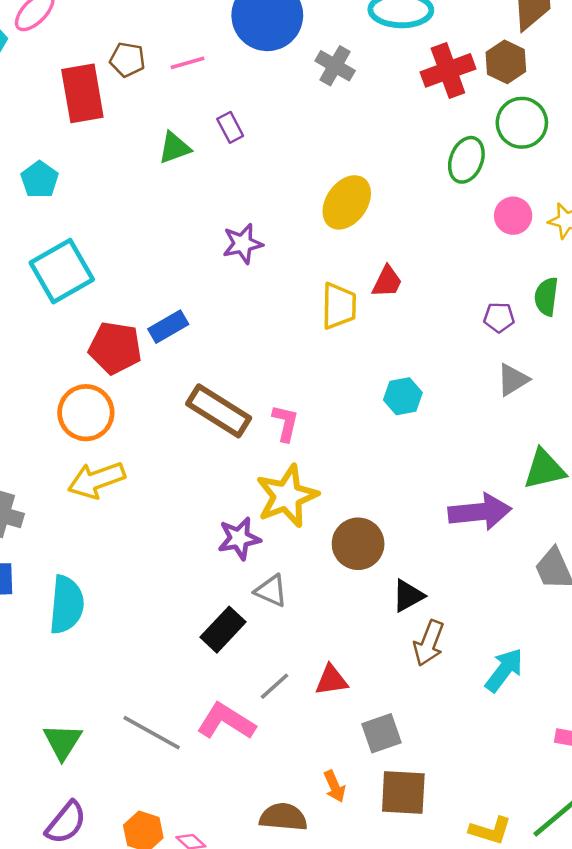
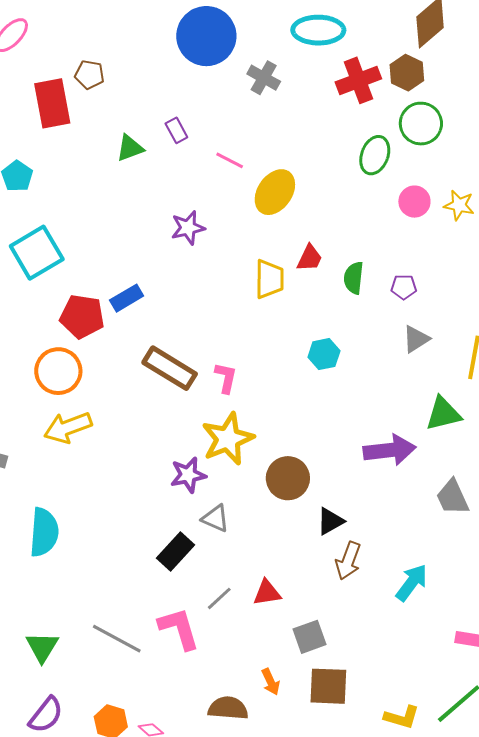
pink line: (188, 63) -> (230, 160), moved, turned 44
green semicircle: (546, 297) -> (354, 278), moved
pink L-shape: (226, 721) -> (179, 629), turned 42

